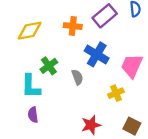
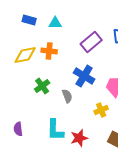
orange cross: (73, 26) -> (49, 51), moved
cyan L-shape: (31, 86) -> (55, 130), moved
purple semicircle: (33, 115) -> (18, 129), moved

